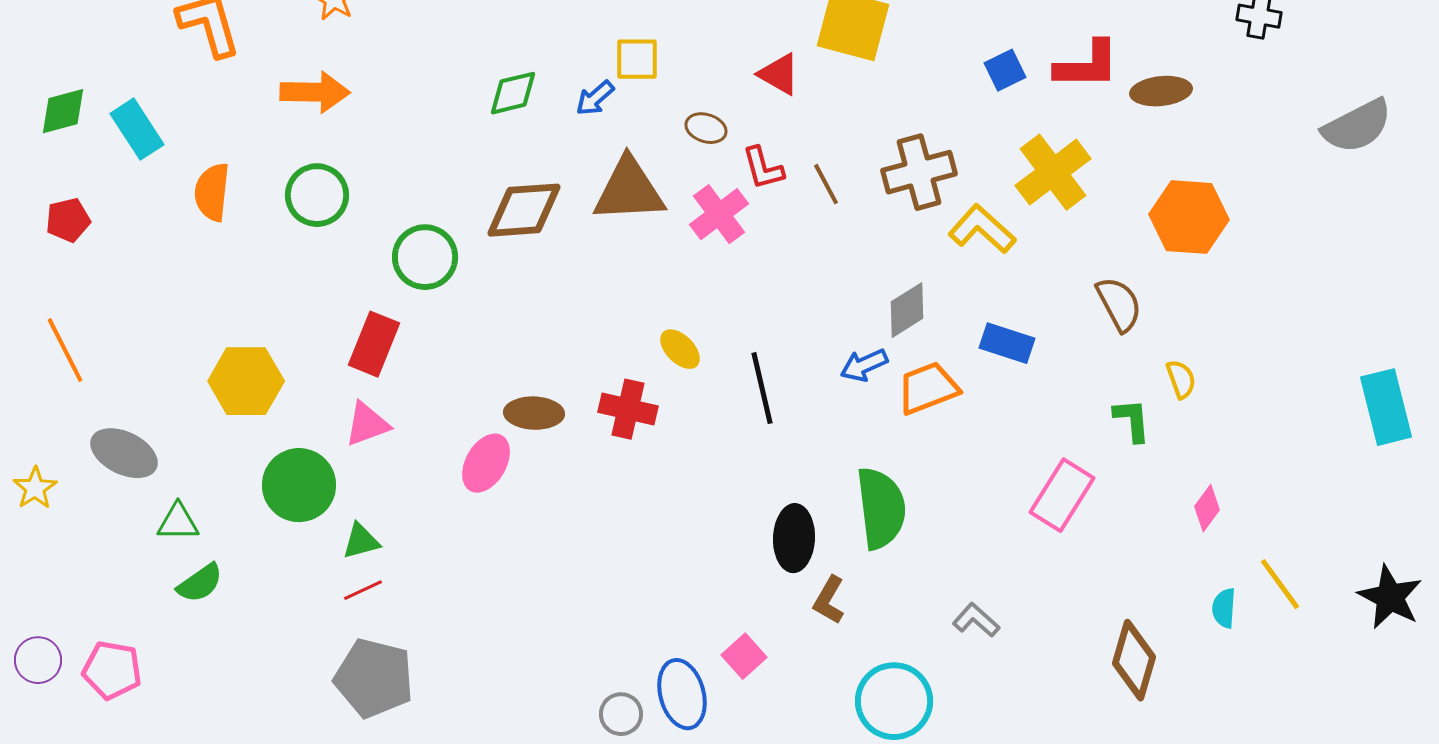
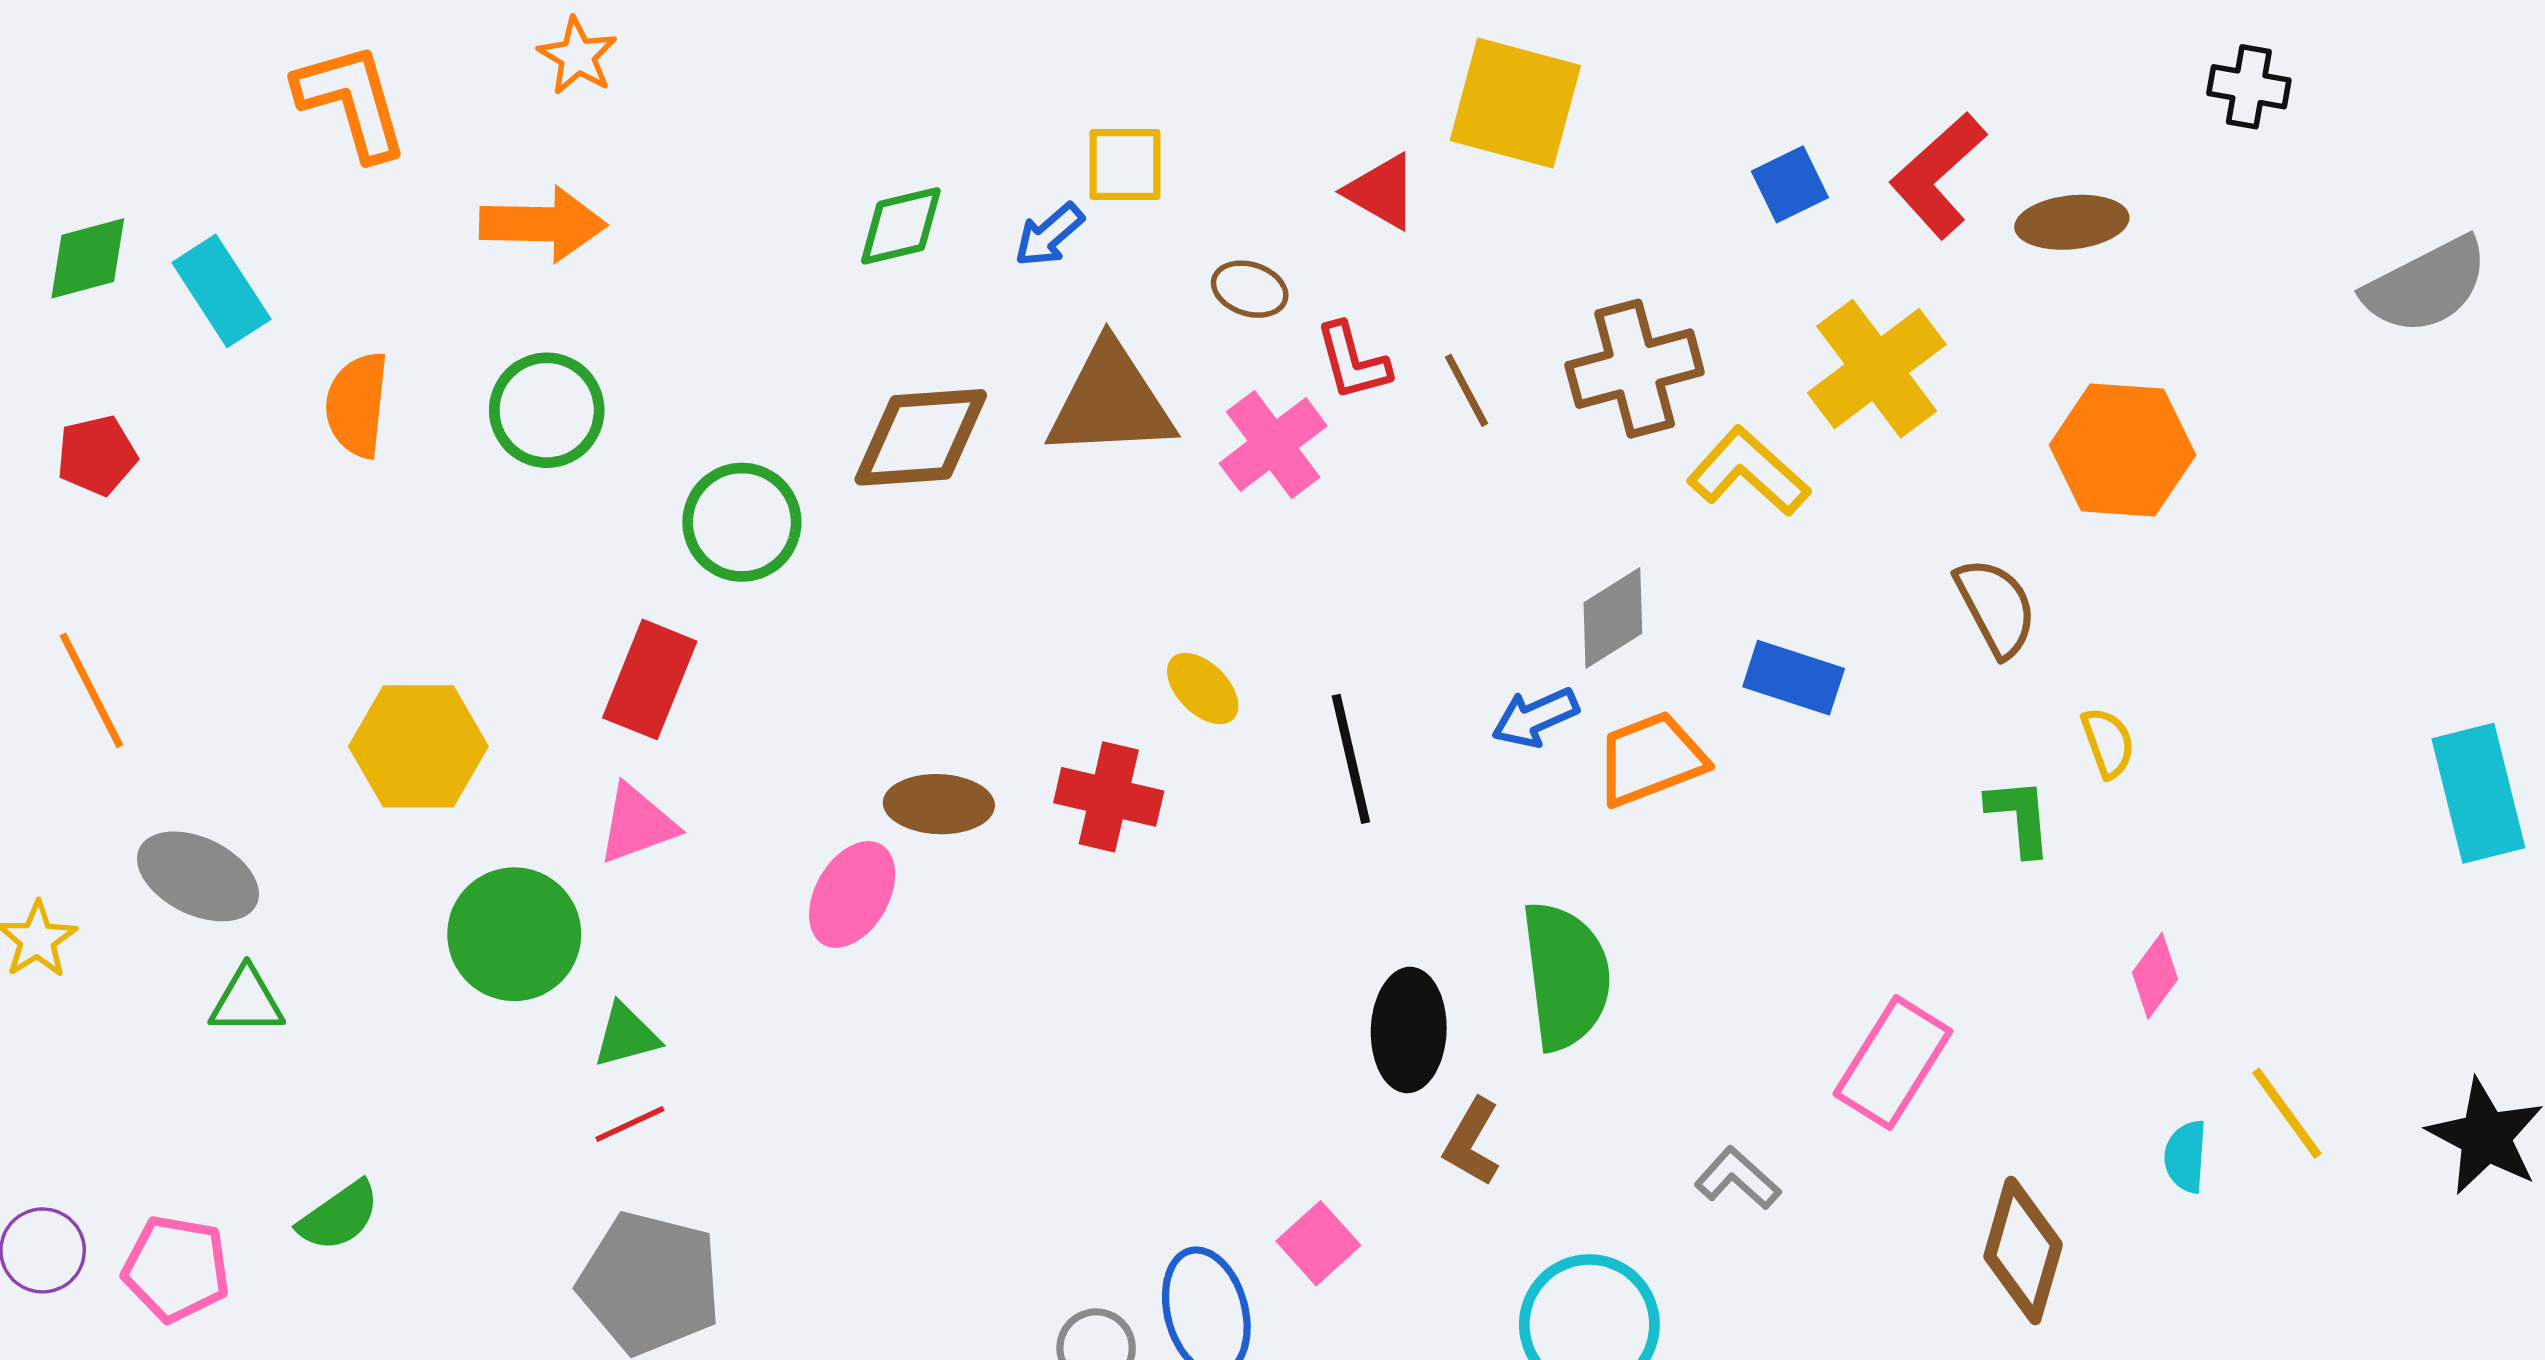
red L-shape: (1087, 65) -> (1938, 175), turned 138
pink rectangle: (1062, 495) -> (1893, 1063), moved
green triangle: (178, 522) -> (247, 1001), moved
green semicircle: (200, 583) -> (339, 1216), moved

